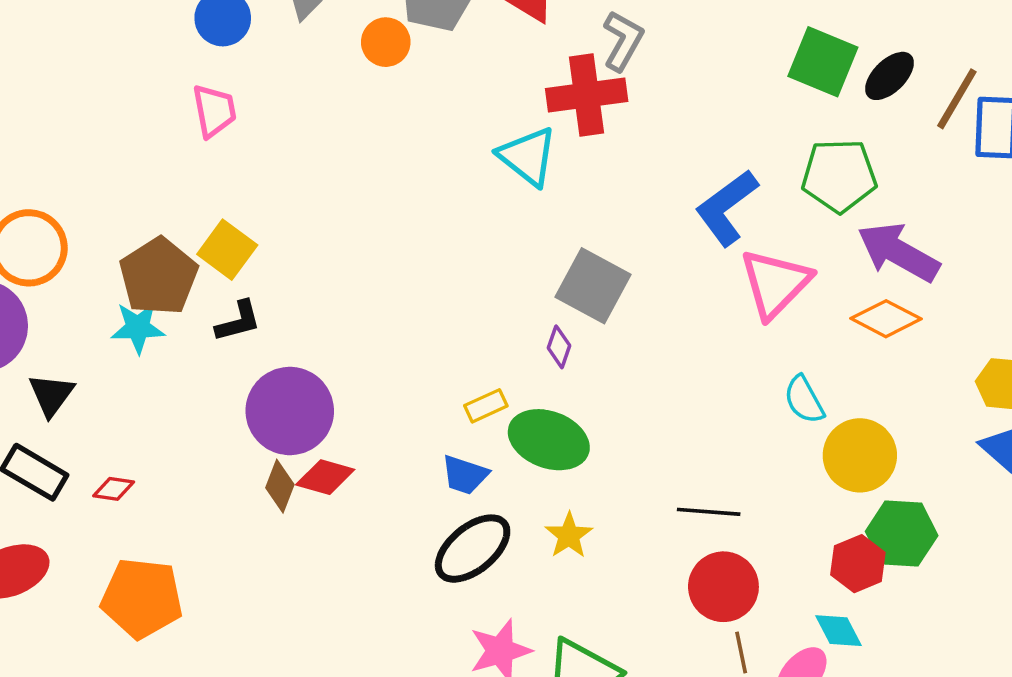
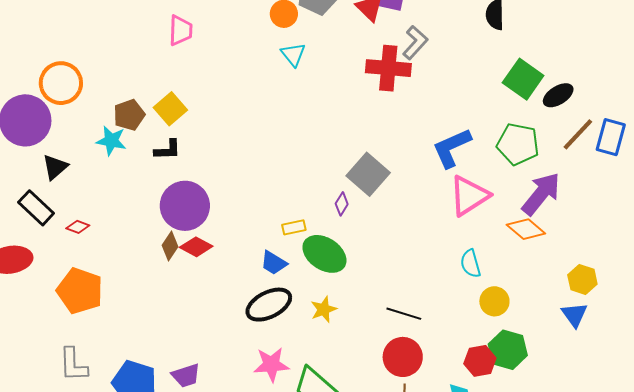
brown line: (957, 99) -> (578, 134), moved
cyan triangle: (528, 156) -> (293, 55), moved, size x0.7
purple arrow: (898, 252) -> (541, 194), turned 87
brown pentagon: (159, 276) -> (129, 115), size x0.7
yellow circle: (860, 455) -> (494, 301), size x0.7

